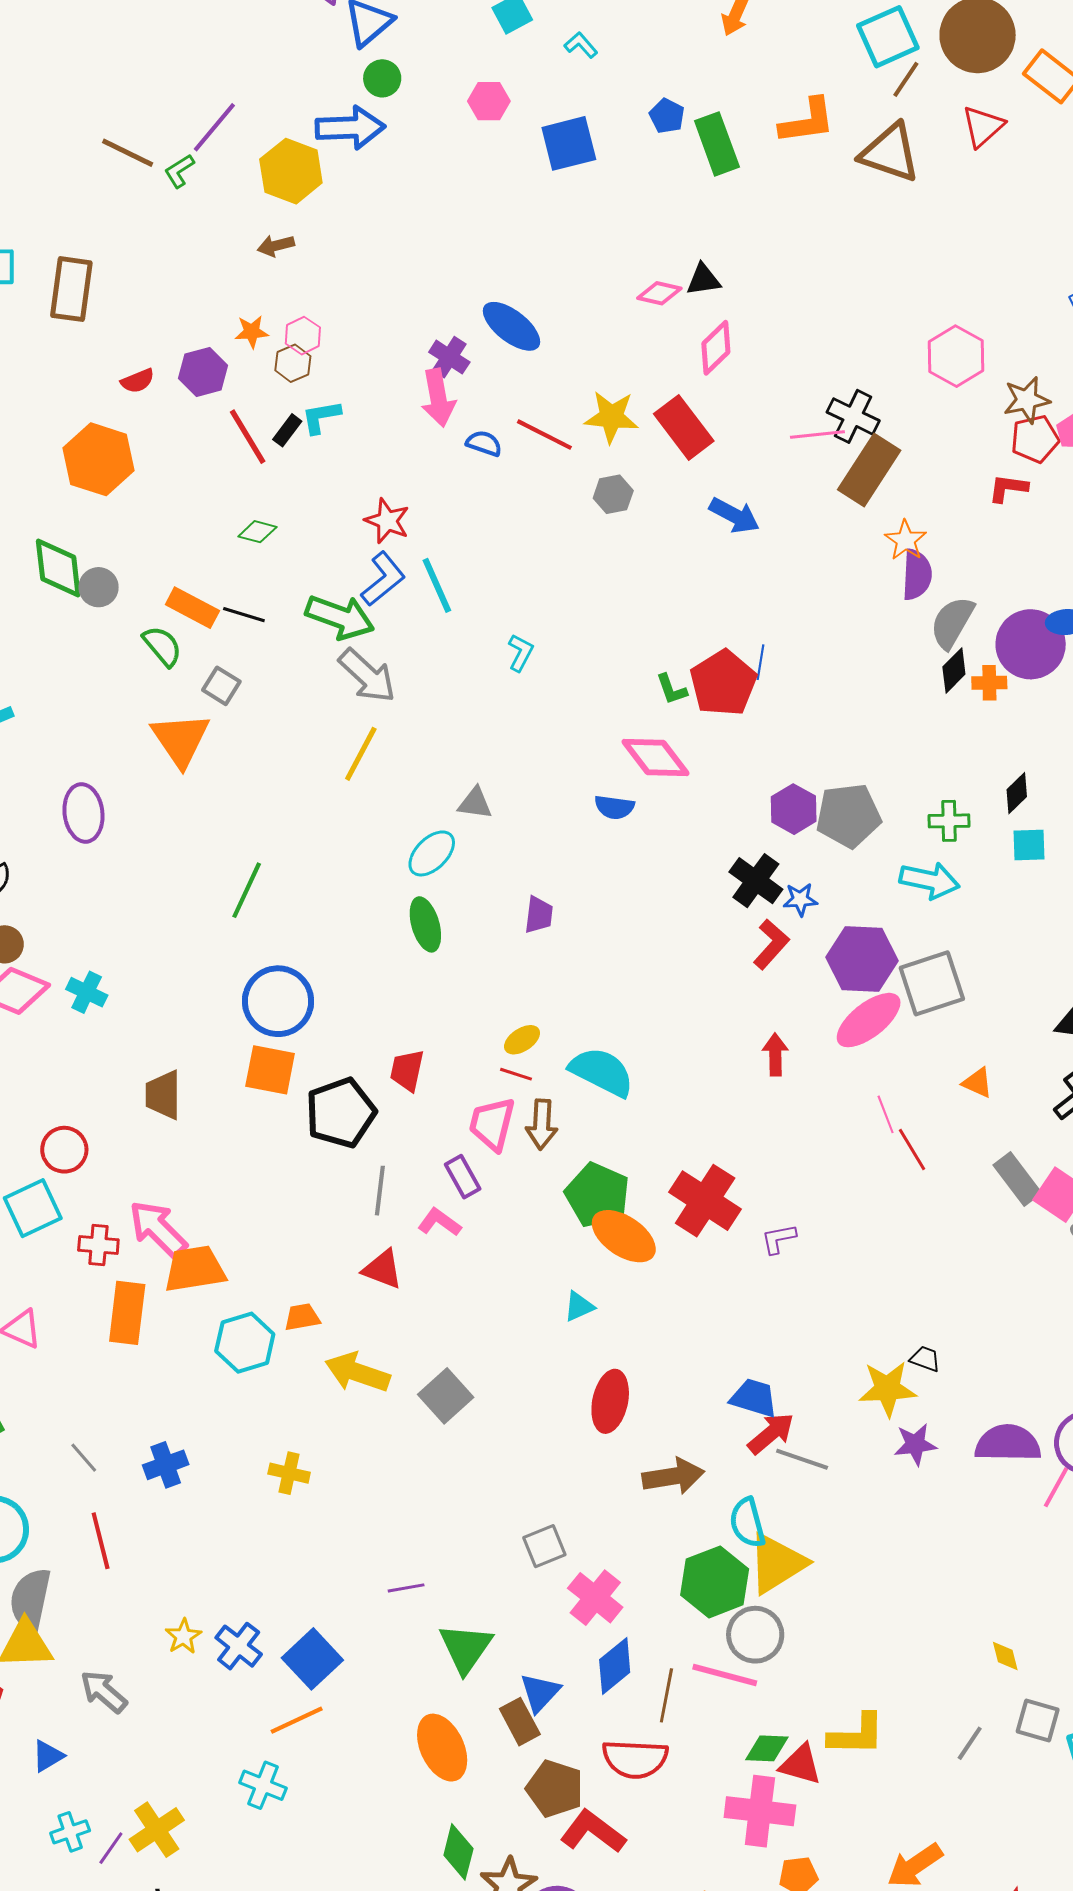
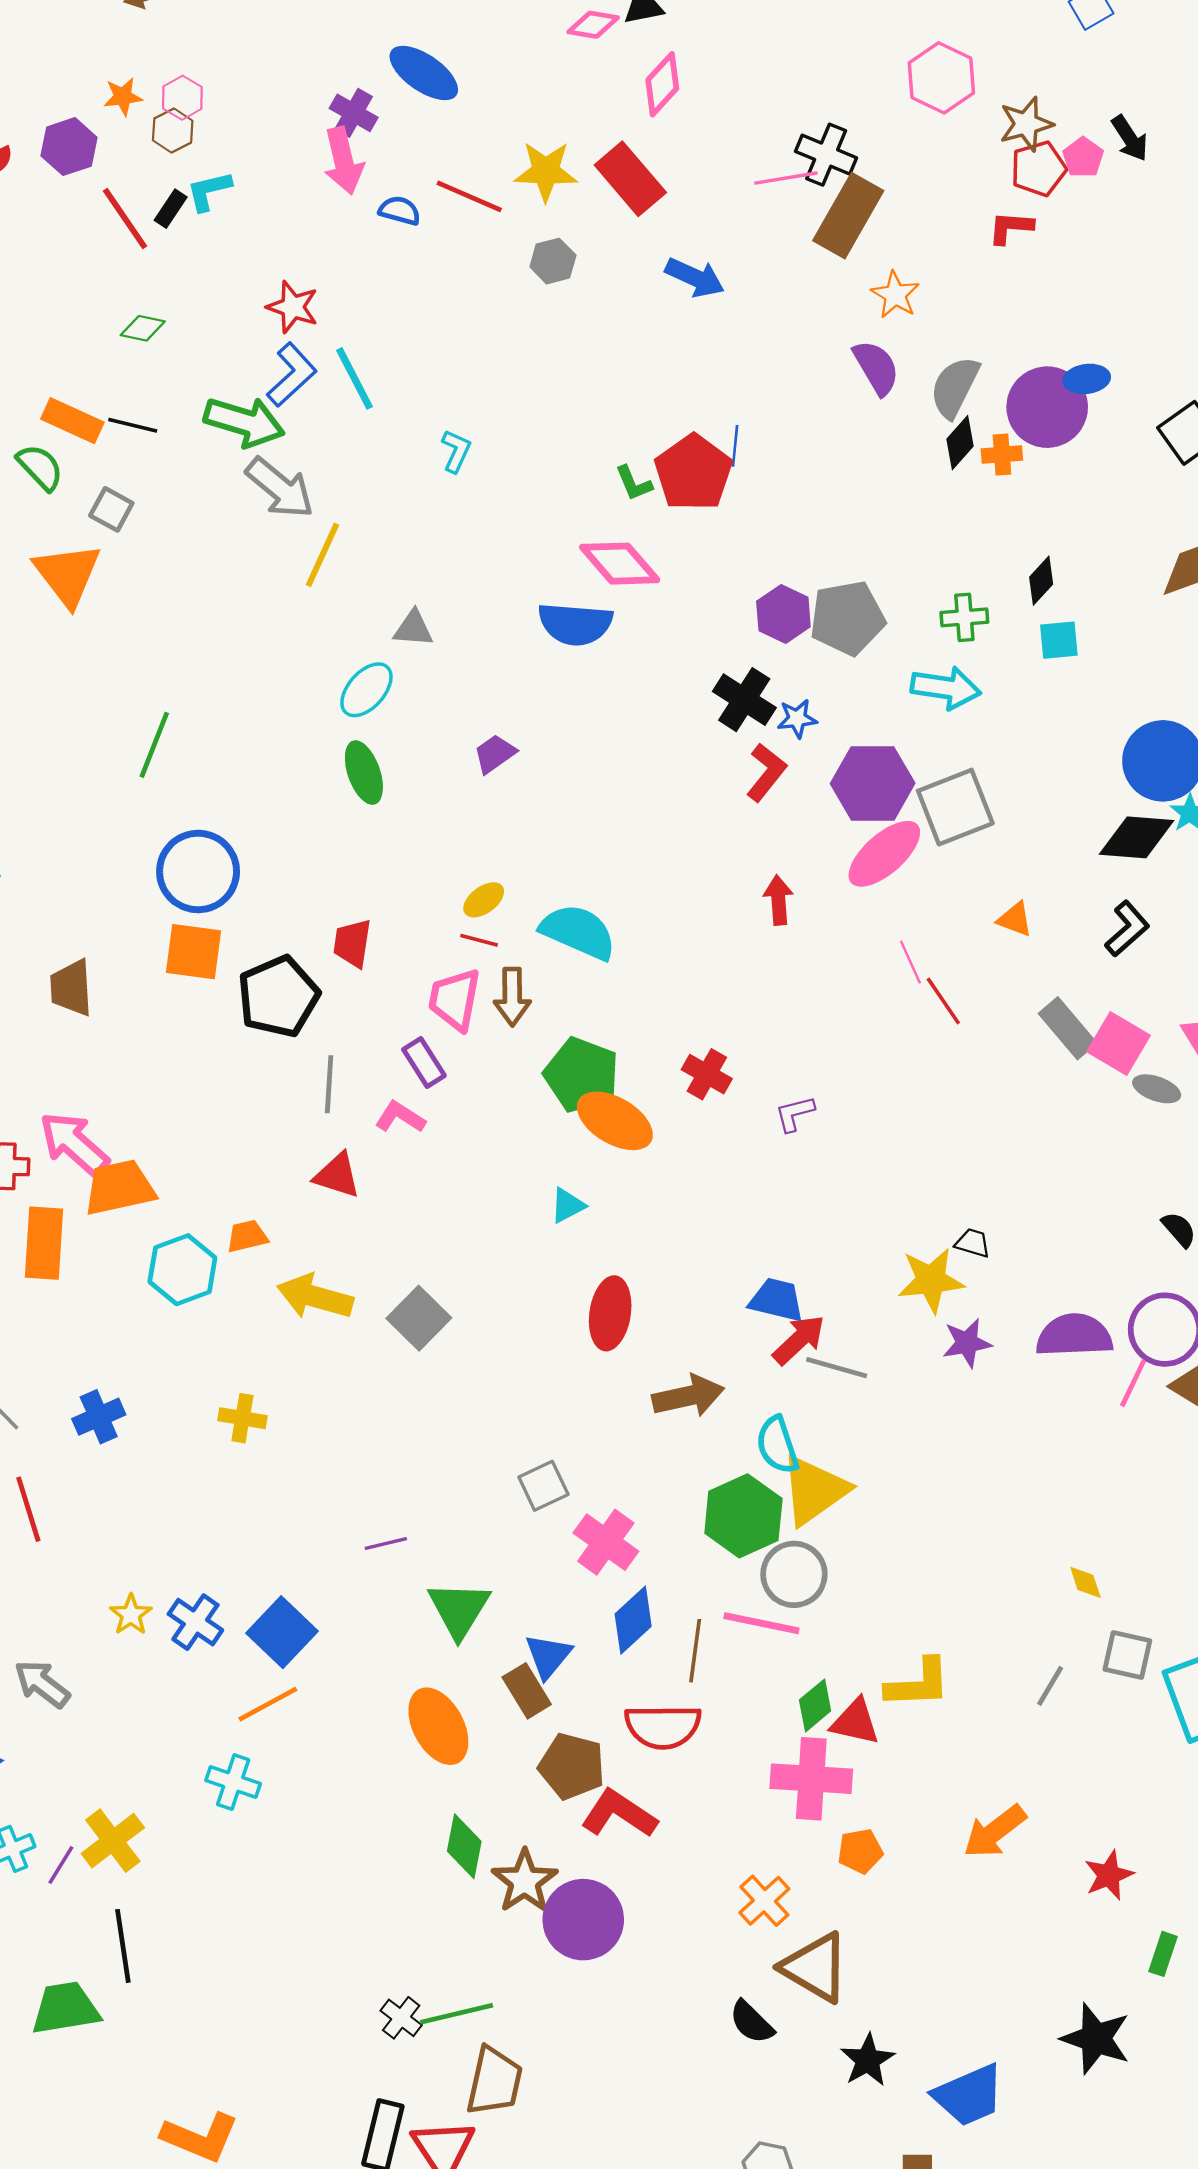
purple semicircle: (917, 575) -> (876, 367), moved, turned -30
yellow line: (361, 754) -> (322, 555), moved
blue semicircle: (614, 807) -> (575, 624), size x1.6
purple trapezoid: (539, 915) -> (495, 754), turned -129
red cross: (705, 1201) -> (707, 1074), size x0.6
green diamond: (767, 1748) -> (815, 1705), turned -39

